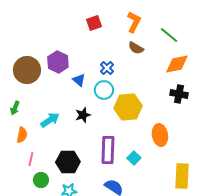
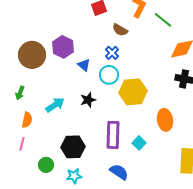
green line: (169, 35) -> (163, 20), moved
brown semicircle: (136, 48) -> (120, 30), moved
pink line: (31, 159) -> (22, 144), moved

